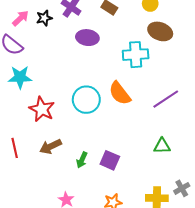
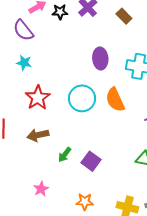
purple ellipse: (87, 38) -> (100, 58), moved, turned 65
cyan star: (20, 77) -> (24, 63), size x0.7

